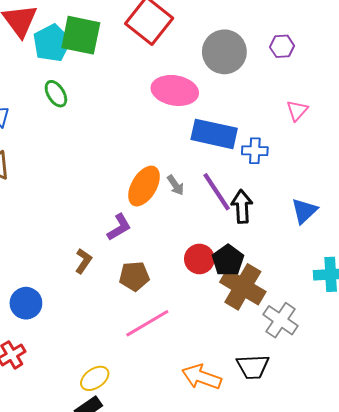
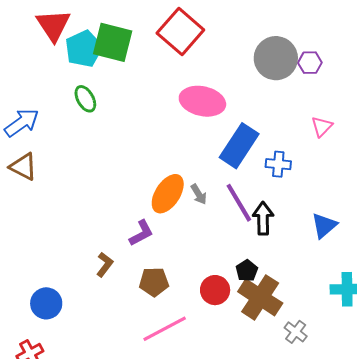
gray circle: (224, 52) -> (276, 58), moved
blue rectangle: (214, 134) -> (239, 146), turned -72
red circle: (199, 259) -> (215, 290), moved
black pentagon: (228, 260) -> (247, 271), size x0.7
gray cross: (280, 320) -> (296, 332), size x0.7

